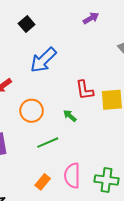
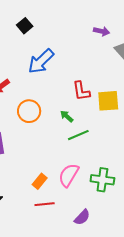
purple arrow: (91, 18) -> (102, 31), moved, turned 42
green line: (48, 143) -> (78, 135), moved
pink semicircle: (72, 176) -> (69, 175), turned 30

